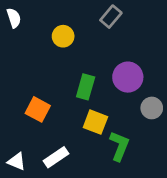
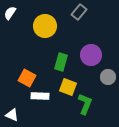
white semicircle: (14, 18) -> (10, 13), turned -128
yellow circle: (63, 36) -> (45, 26), size x1.5
white rectangle: (56, 157) -> (40, 96), moved, turned 36

